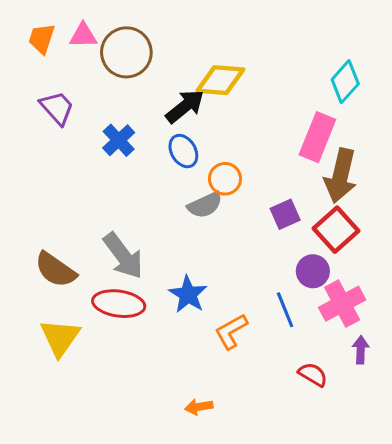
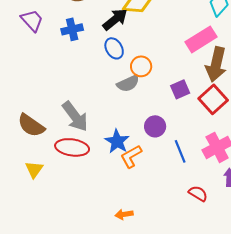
pink rectangle: (317, 137) -> (201, 39), turned 36
blue cross: (119, 140) -> (72, 29), moved, turned 30
purple circle: (313, 271) -> (155, 126), moved
orange L-shape: (231, 331) -> (131, 156), moved
yellow triangle: (60, 338) -> (34, 169), size x0.7

